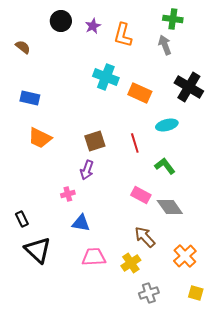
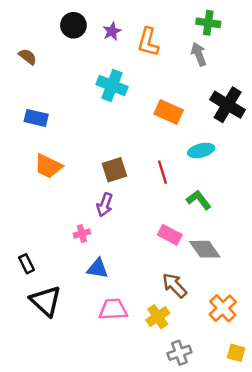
cyan cross: (106, 77) -> (112, 85), moved

